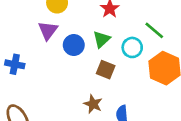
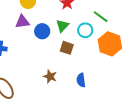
purple triangle: (48, 30) -> (22, 22), turned 49
brown star: (93, 104) -> (50, 76), moved

